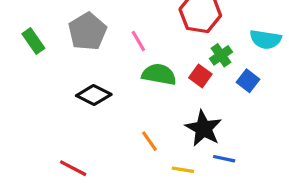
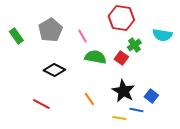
blue square: (248, 81) -> (151, 96), moved
red line: (73, 168) -> (41, 104), moved
yellow line: (183, 170) -> (119, 118), moved

